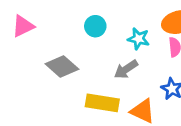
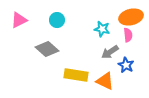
cyan circle: (95, 26) -> (57, 20), moved
gray arrow: (126, 69) -> (110, 52), moved

